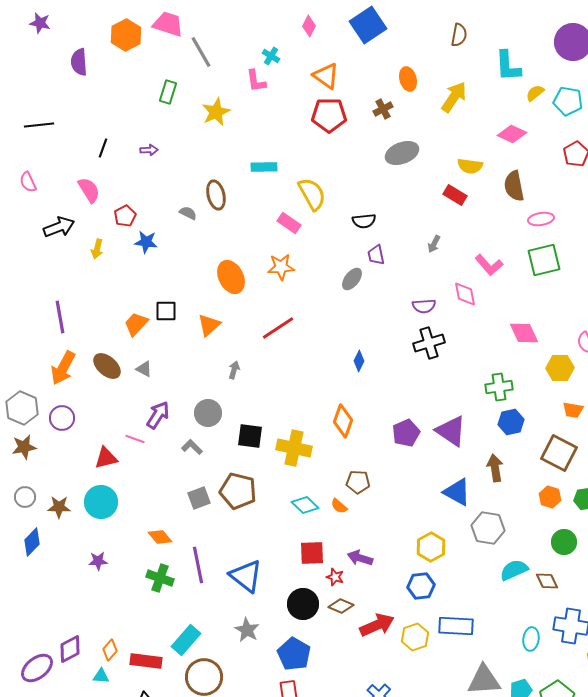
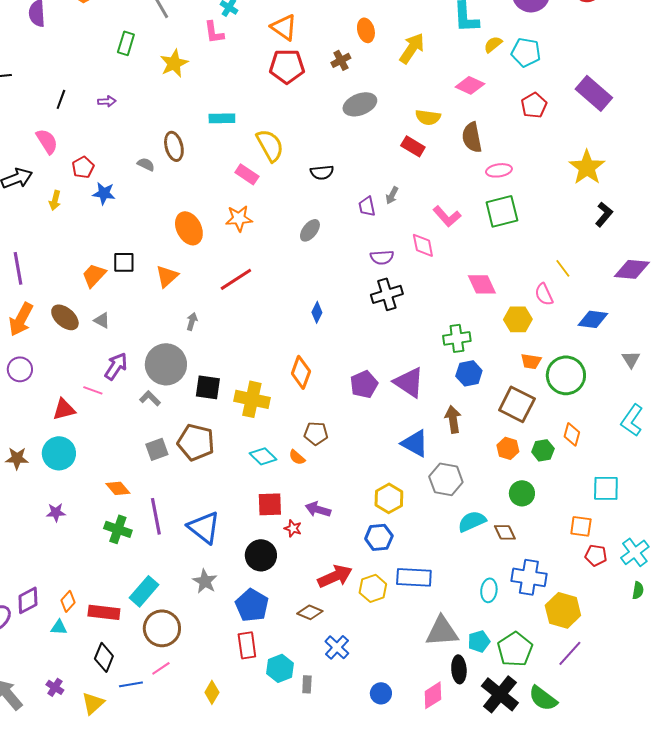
purple trapezoid: (376, 255) -> (367, 206), moved
gray circle: (208, 413) -> (166, 364), size x1.5
brown diamond: (341, 606) -> (310, 612), moved

